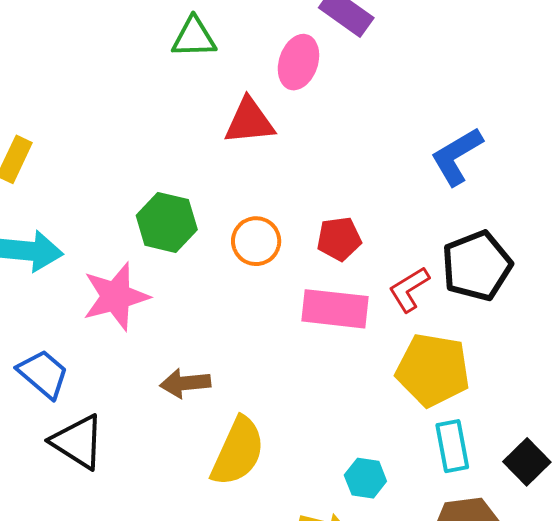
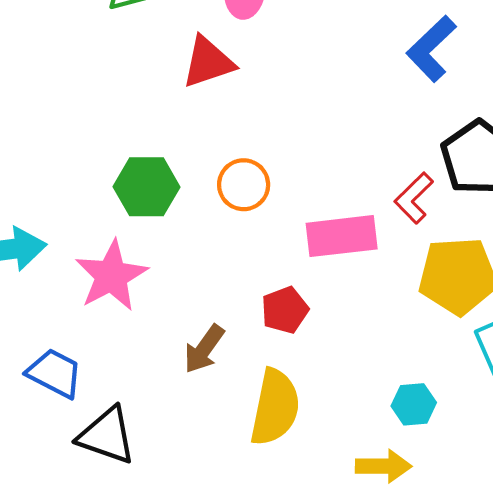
red pentagon: (339, 239) -> (285, 310), moved
brown arrow: (185, 383) -> (204, 349), turned -36

